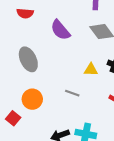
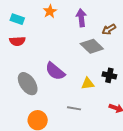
purple semicircle: (60, 30) -> (55, 71), moved

